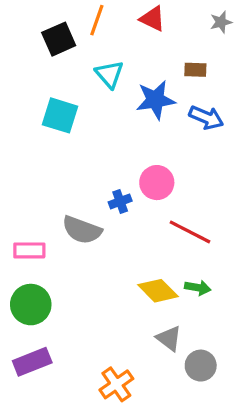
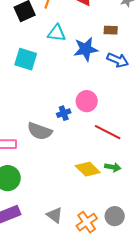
cyan triangle: (109, 74) -> (57, 33), turned -42
gray triangle: (169, 338) -> (55, 215), moved
orange cross: (116, 384) -> (87, 222), moved

